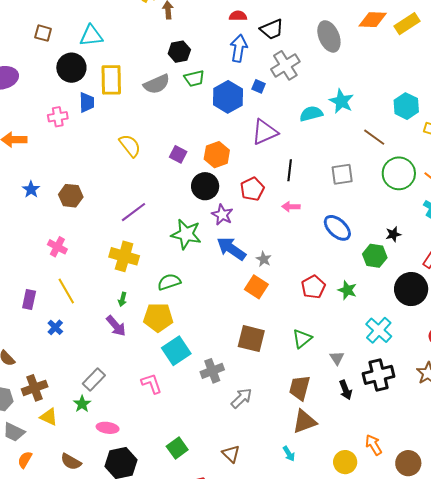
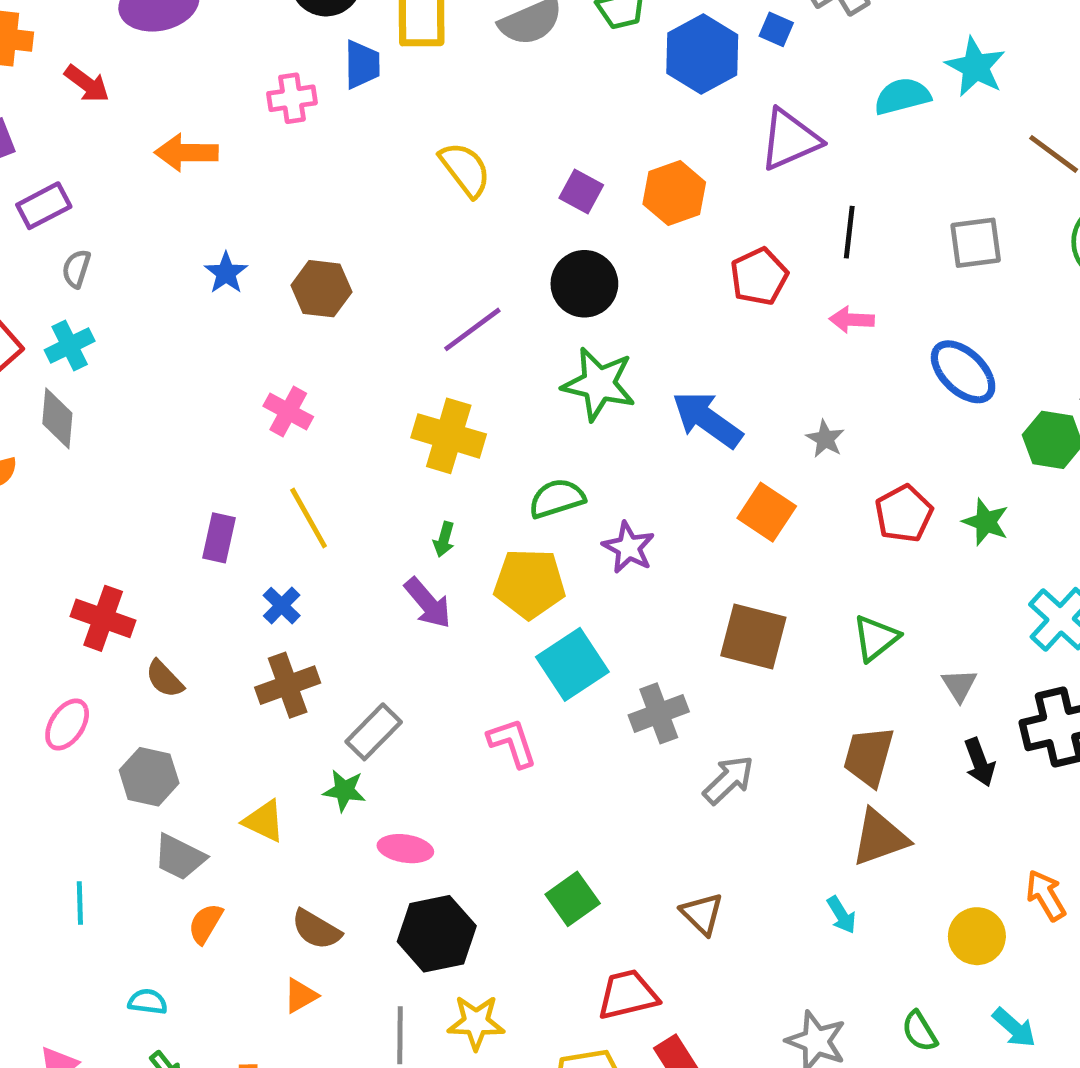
black circle: (205, 186) -> (584, 284), moved
purple star: (222, 215) -> (629, 547), moved
gray star: (264, 259) -> (825, 439), moved
brown cross: (35, 388) -> (288, 685), moved
green star: (82, 404) -> (344, 790), turned -30

